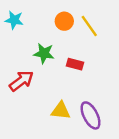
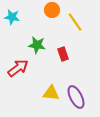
orange circle: (64, 21) -> (52, 10), moved
red rectangle: (75, 64) -> (63, 54), turned 56

